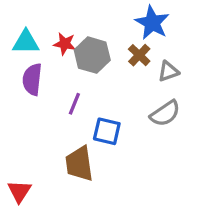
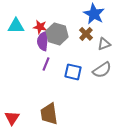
purple semicircle: (32, 79) -> (43, 41), moved
blue square: (107, 131) -> (73, 72), moved
brown trapezoid: (79, 164) -> (49, 114), moved

